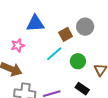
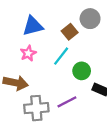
pink star: (18, 45) -> (28, 53), moved
green circle: (78, 61) -> (82, 71), moved

